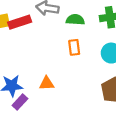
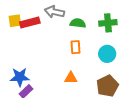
orange triangle: (47, 83) -> (71, 78), moved

